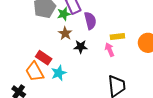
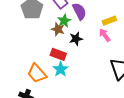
green star: (64, 14) -> (64, 21), moved
red rectangle: (44, 58) -> (58, 54), moved

